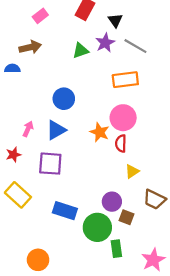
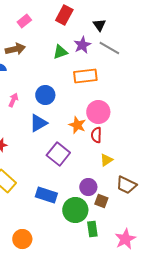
black triangle: (115, 20) -> (99, 25), moved
orange rectangle: (125, 80) -> (85, 76), moved
pink arrow: (28, 129) -> (13, 100), moved
purple square: (50, 164) -> (58, 154), moved, turned 35

